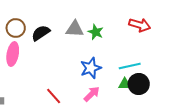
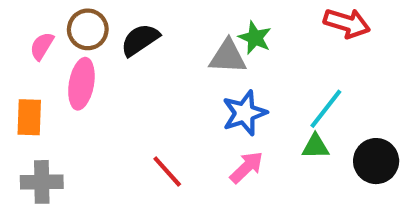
gray triangle: (75, 29) -> (228, 57), moved
cyan line: (130, 66) -> (326, 109), turned -40
black circle: (139, 84) -> (376, 161), moved

